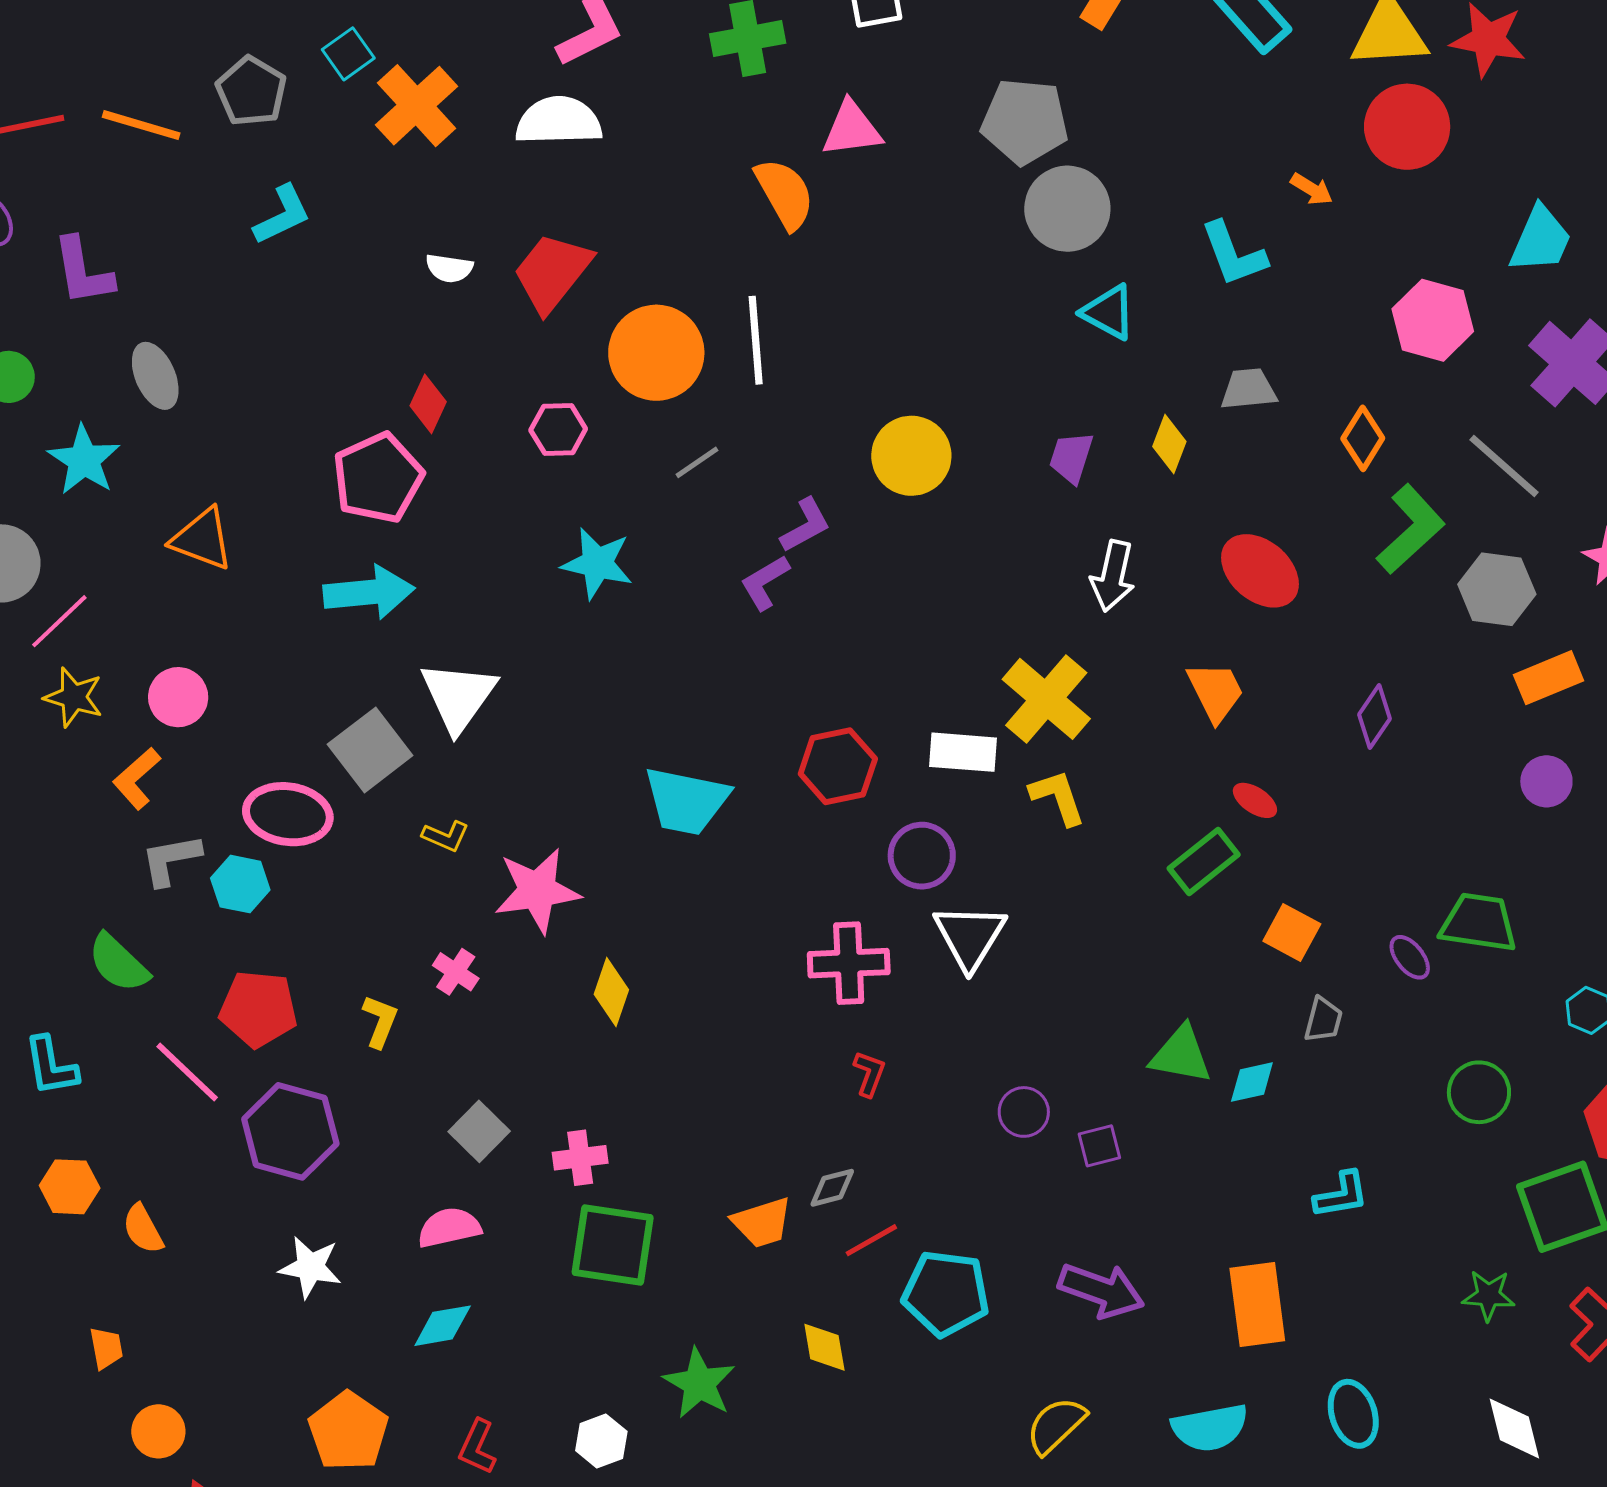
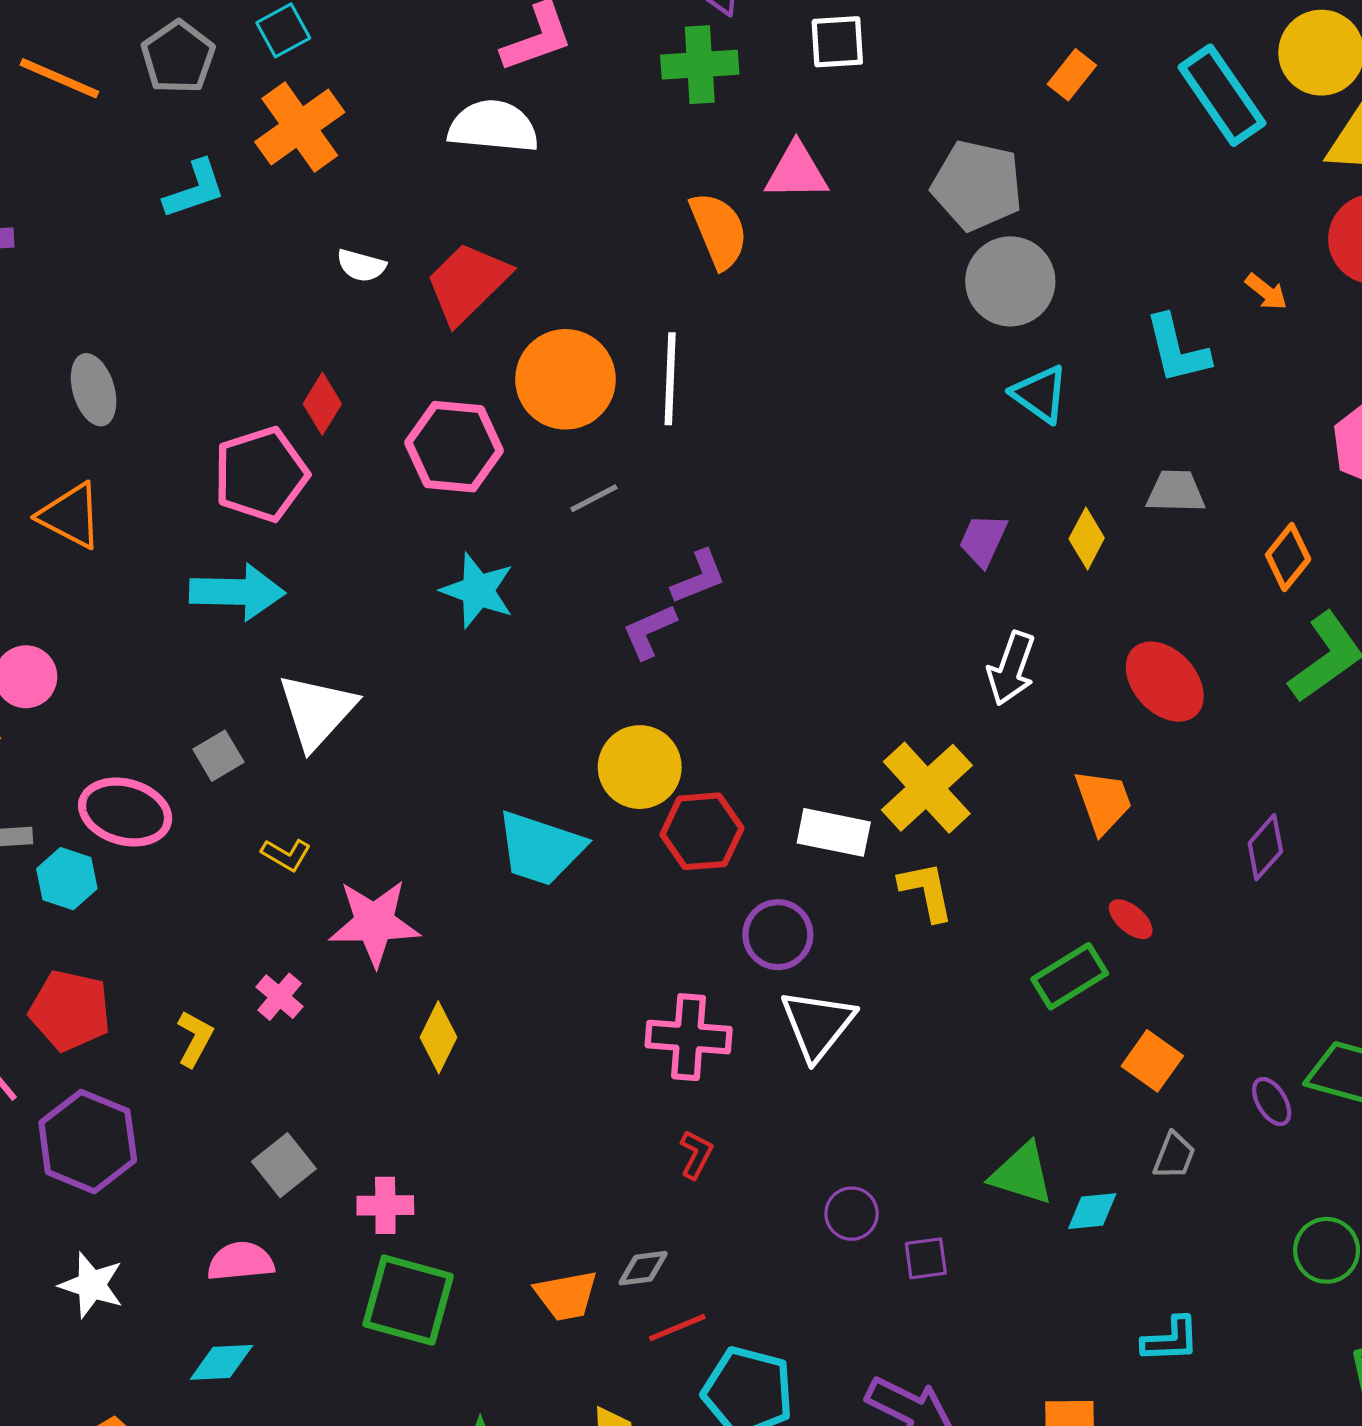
orange cross: (417, 106) -> (300, 127), moved
gray ellipse: (155, 376) -> (94, 390), moved
pink hexagon: (558, 429) -> (454, 447), size x1.6
yellow circle: (911, 456) -> (640, 767), moved
gray square: (370, 750) -> (218, 756), size x0.6

